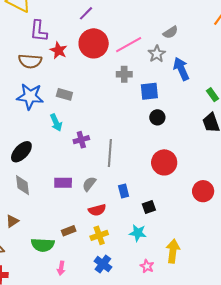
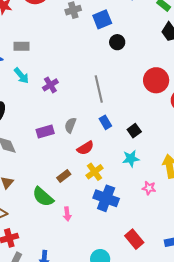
gray line: (110, 153) -> (99, 89), moved
red circle: (164, 162) -> (156, 80), moved
green semicircle: (43, 245) -> (43, 197), turned 55
blue cross: (103, 264) -> (106, 198), size x1.4

